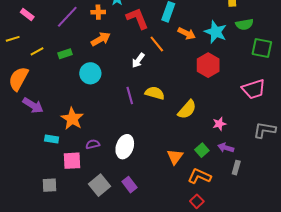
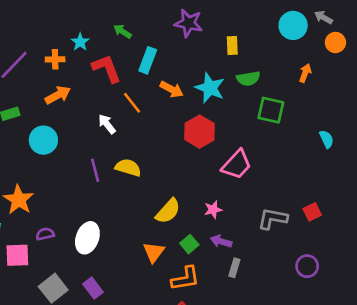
white arrow: (138, 60) -> (107, 124), turned 105
pink trapezoid: (254, 89) -> (237, 165), moved, turned -30
yellow semicircle: (187, 109) -> (168, 211), moved
orange L-shape: (199, 176) -> (185, 278), turned 145

